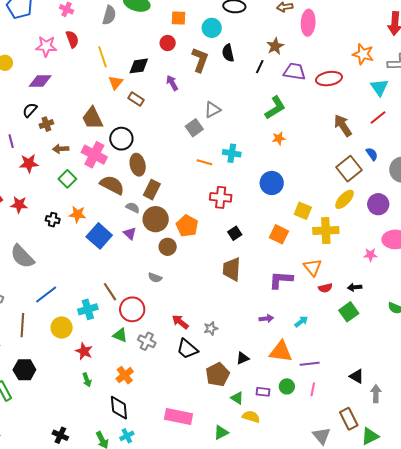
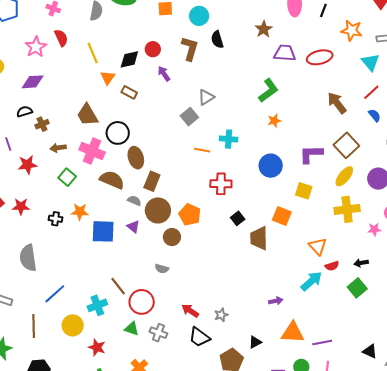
red circle: (168, 43) -> (153, 49), moved
pink star: (46, 46) -> (36, 47), turned -30
black line: (260, 67) -> (323, 10), moved
black semicircle: (30, 110) -> (24, 112), turned 35
blue semicircle: (372, 154) -> (375, 115), moved
yellow cross: (326, 231) -> (347, 209), moved
blue square: (99, 236) -> (103, 231), turned -35
gray semicircle: (22, 256) -> (28, 258), turned 40
brown trapezoid: (232, 269) -> (259, 238), moved
purple L-shape: (281, 280) -> (311, 154), moved
cyan arrow: (301, 322) -> (311, 281), moved, size x1.6

